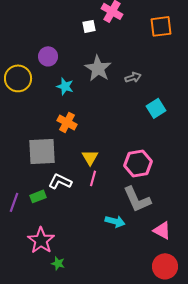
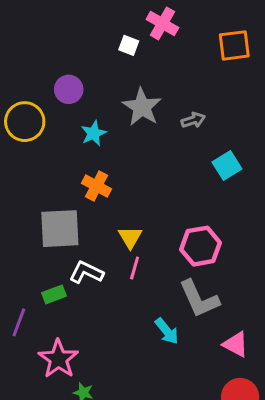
white square: (89, 26) -> (129, 45), turned 32
cyan star: (65, 86) -> (94, 133), turned 30
purple line: (14, 202) -> (19, 322), moved
cyan arrow: (115, 221) -> (167, 331), turned 36

